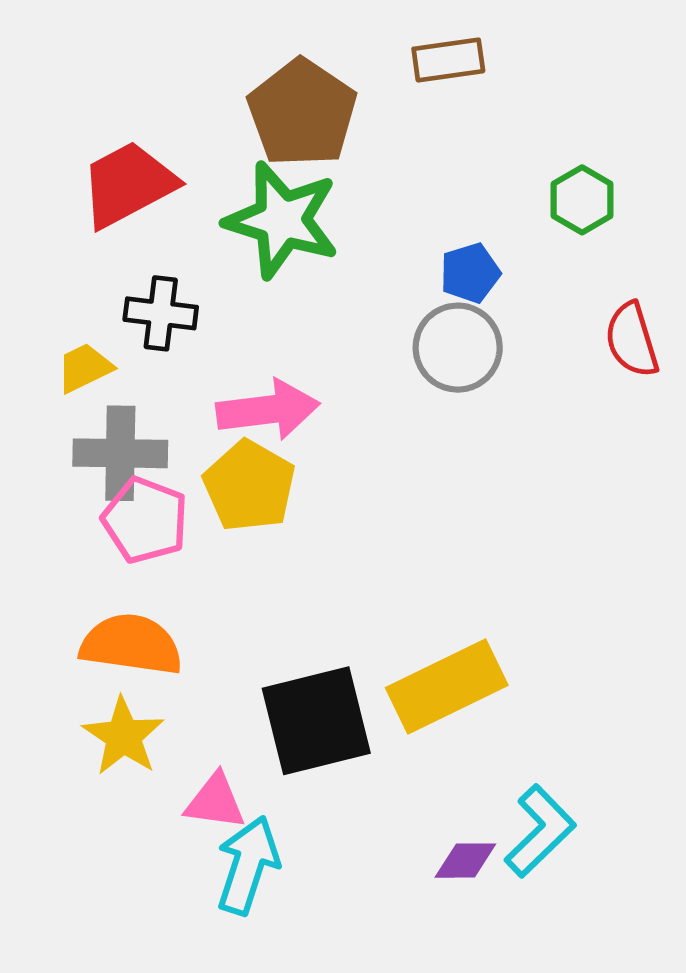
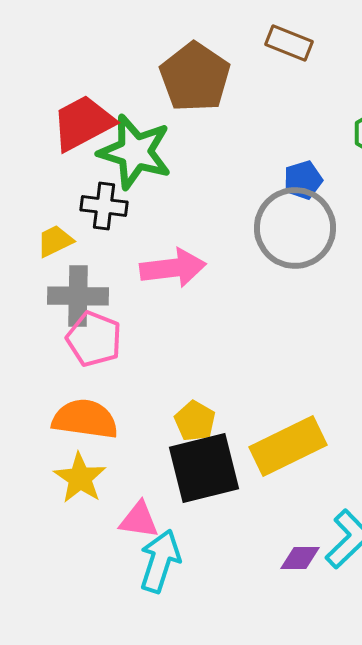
brown rectangle: (448, 60) -> (289, 43), turned 30
green star: (282, 220) -> (135, 152), moved
gray circle: (458, 348) -> (295, 228), size x1.4
yellow pentagon: (249, 486) -> (195, 421), moved, size x0.7

